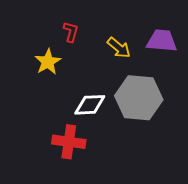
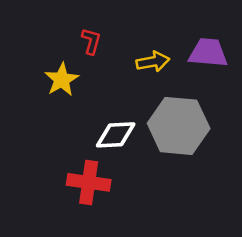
yellow arrow: (119, 48) -> (153, 62), turned -50

